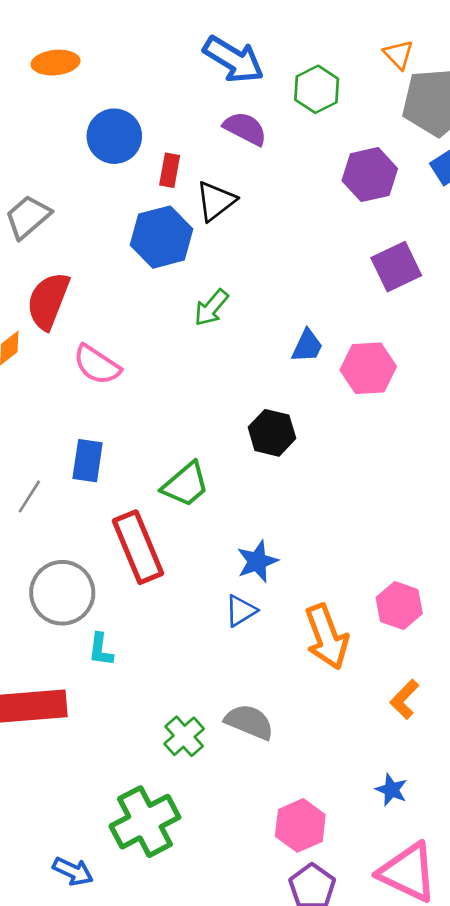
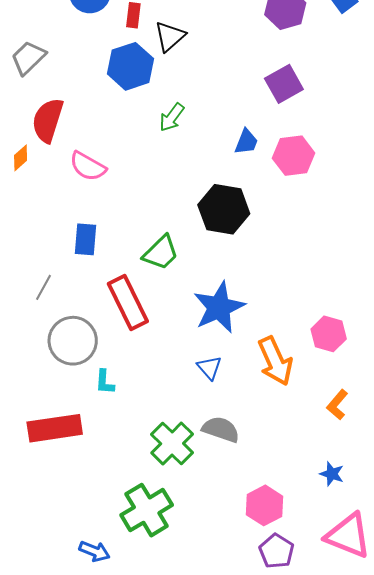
purple square: (396, 267) -> (284, 84), moved
black hexagon: (272, 433) -> (224, 209), size x1.4
gray line: (29, 496) -> (43, 287), moved
blue star: (257, 561) -> (219, 307), size x1.6
blue triangle: (241, 611) -> (209, 368), moved, turned -36
green cross: (184, 736) -> (172, 443), size x1.4

